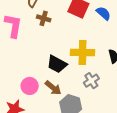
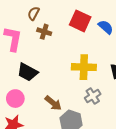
black trapezoid: (57, 64) -> (28, 72), moved
pink circle: (30, 86) -> (15, 99), moved

